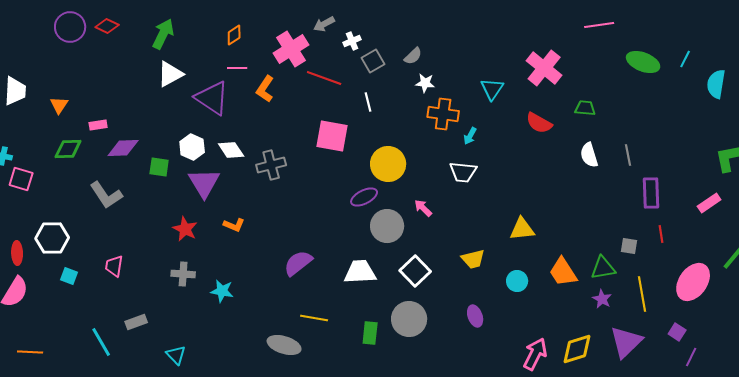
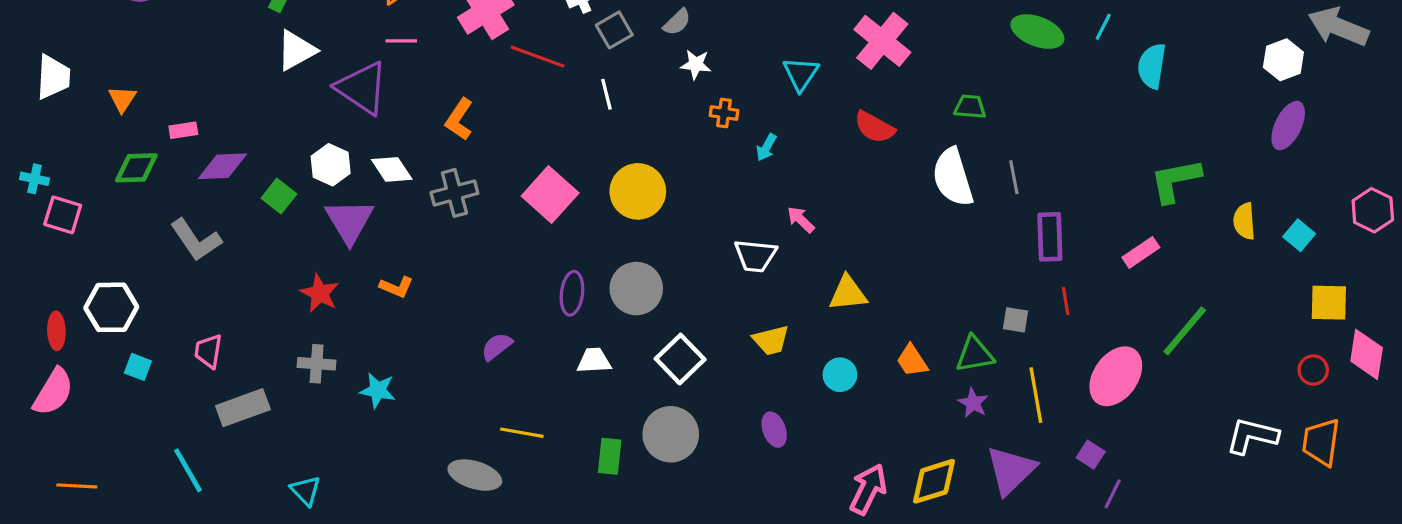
orange L-shape: (265, 89) -> (459, 119), moved
green trapezoid: (585, 108) -> (970, 107), moved
orange cross: (443, 114) -> (724, 113), size x0.6
pink square: (332, 136) -> (550, 195), moved, turned 32
white semicircle: (589, 155) -> (953, 177), size x1.5
green square: (159, 167) -> (279, 196), turned 30
white trapezoid: (463, 172) -> (755, 256), moved
purple ellipse: (364, 197) -> (572, 293), moved, turned -56
pink arrow: (423, 208) -> (801, 220), moved
purple semicircle: (298, 263) -> (497, 347), size x0.7
white trapezoid: (360, 272) -> (594, 361), size x0.7
orange trapezoid: (563, 272) -> (912, 361), size x0.7
gray rectangle: (136, 322) -> (243, 408), moved, size x1.5

